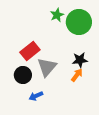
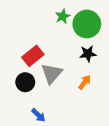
black star: (80, 60) -> (88, 54), moved
blue arrow: (36, 96) -> (38, 115), moved, turned -112

